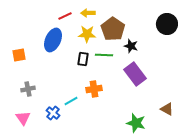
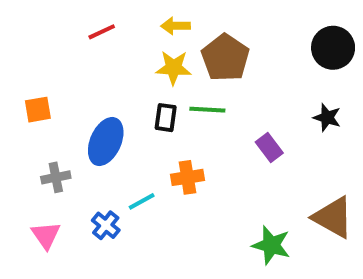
red line: (65, 16) -> (102, 32), moved
blue ellipse: (53, 40) -> (106, 141), moved
black star: (131, 46) -> (327, 118), moved
purple rectangle: (135, 74) -> (269, 147), size x0.6
brown triangle: (167, 109) -> (333, 217), size x1.6

